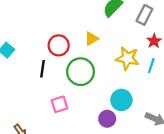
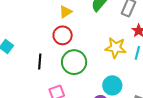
yellow triangle: (92, 39) -> (66, 12), moved
red circle: (59, 45) -> (63, 35), moved

